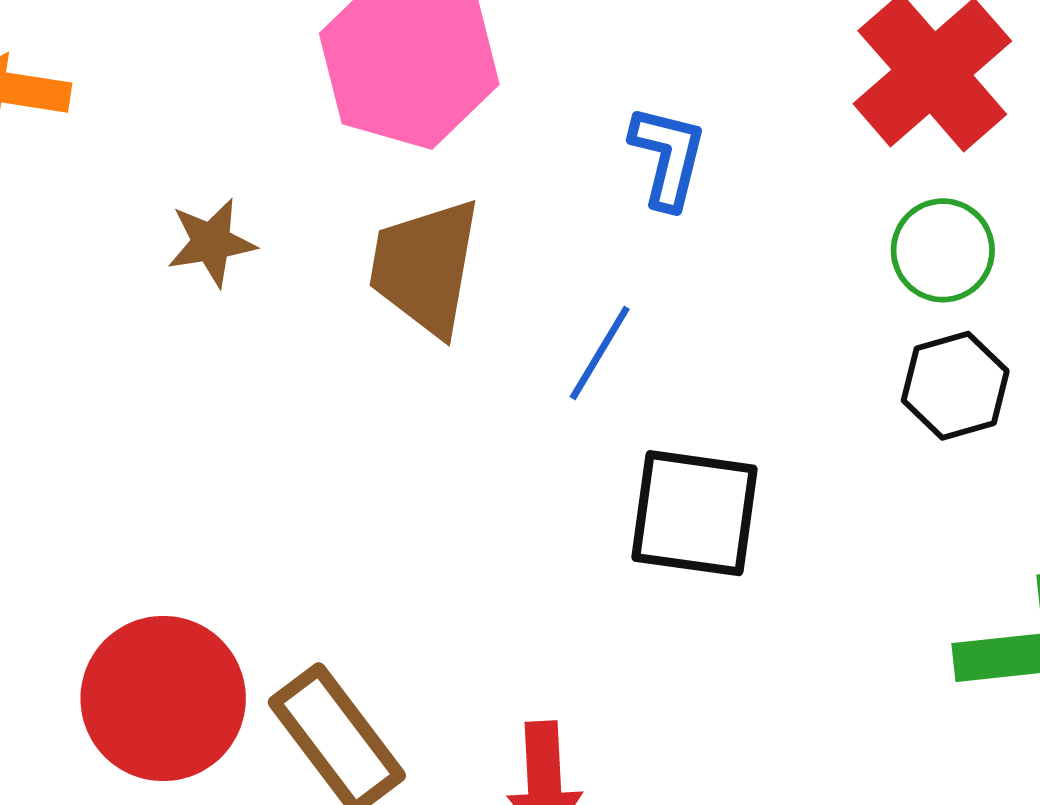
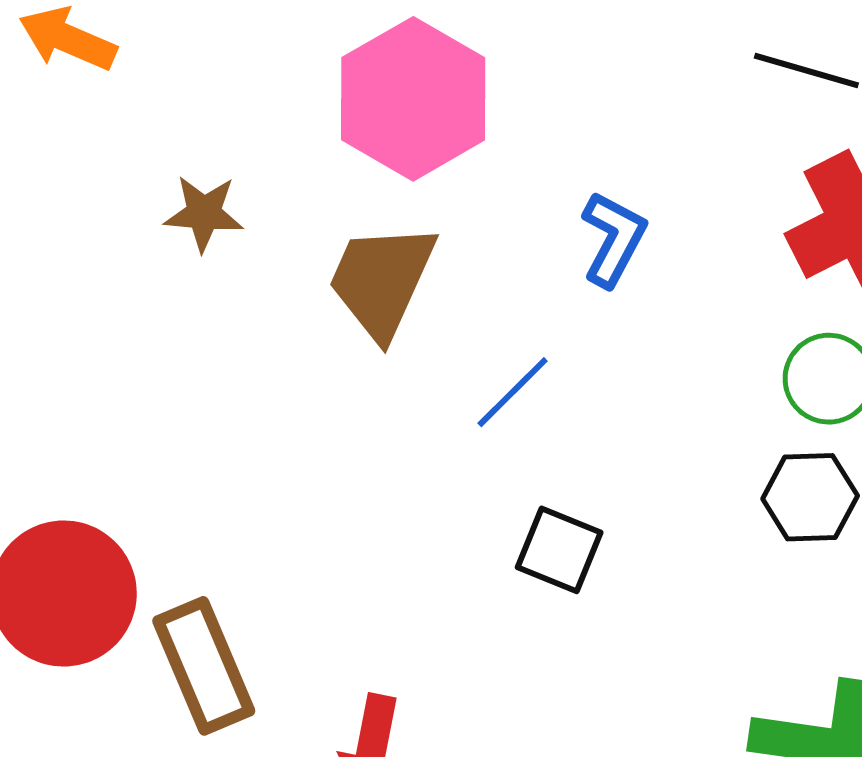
black square: (694, 513) -> (559, 550), size x0.7

